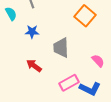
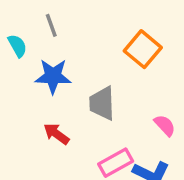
blue star: (32, 32) -> (53, 76), size x1.5

